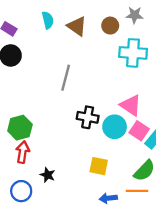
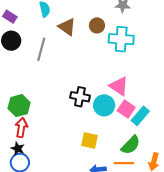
brown triangle: (77, 26) -> (67, 27), moved
brown circle: (110, 26) -> (97, 25), moved
gray line: (66, 78) -> (41, 49), moved
black star: (48, 175) -> (18, 149), moved

